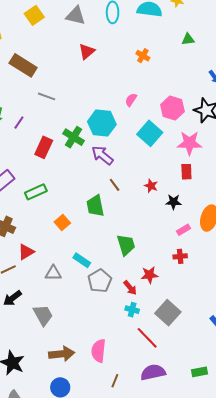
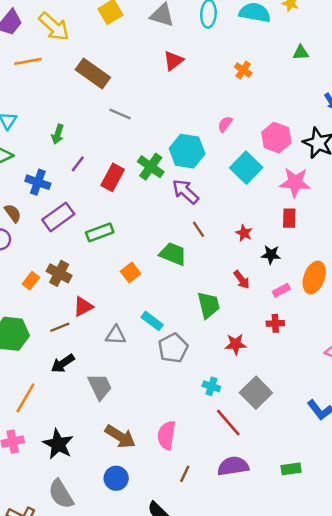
purple line: (19, 123) -> (78, 164), moved
green trapezoid: (95, 206) -> (173, 254), turned 120
red arrow: (130, 288) -> (242, 280), moved
brown arrow: (62, 354) -> (120, 436), turned 35

